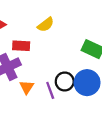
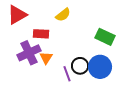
orange triangle: (27, 87) -> (46, 58), moved

